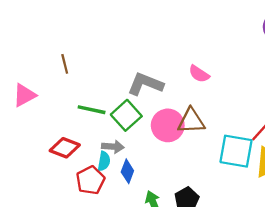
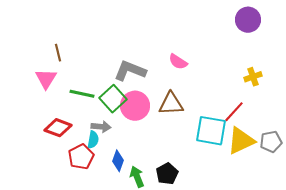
pink triangle: (24, 95) -> (46, 79), moved, turned -30
pink circle: (168, 125) -> (135, 106), moved
blue diamond: (127, 171) -> (118, 161), moved

